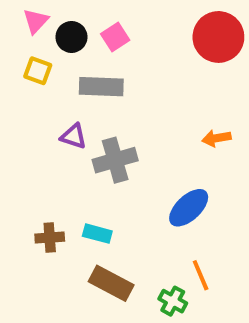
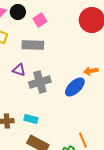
black circle: (71, 37) -> (18, 12), moved
blue ellipse: (189, 208) -> (75, 87), moved

